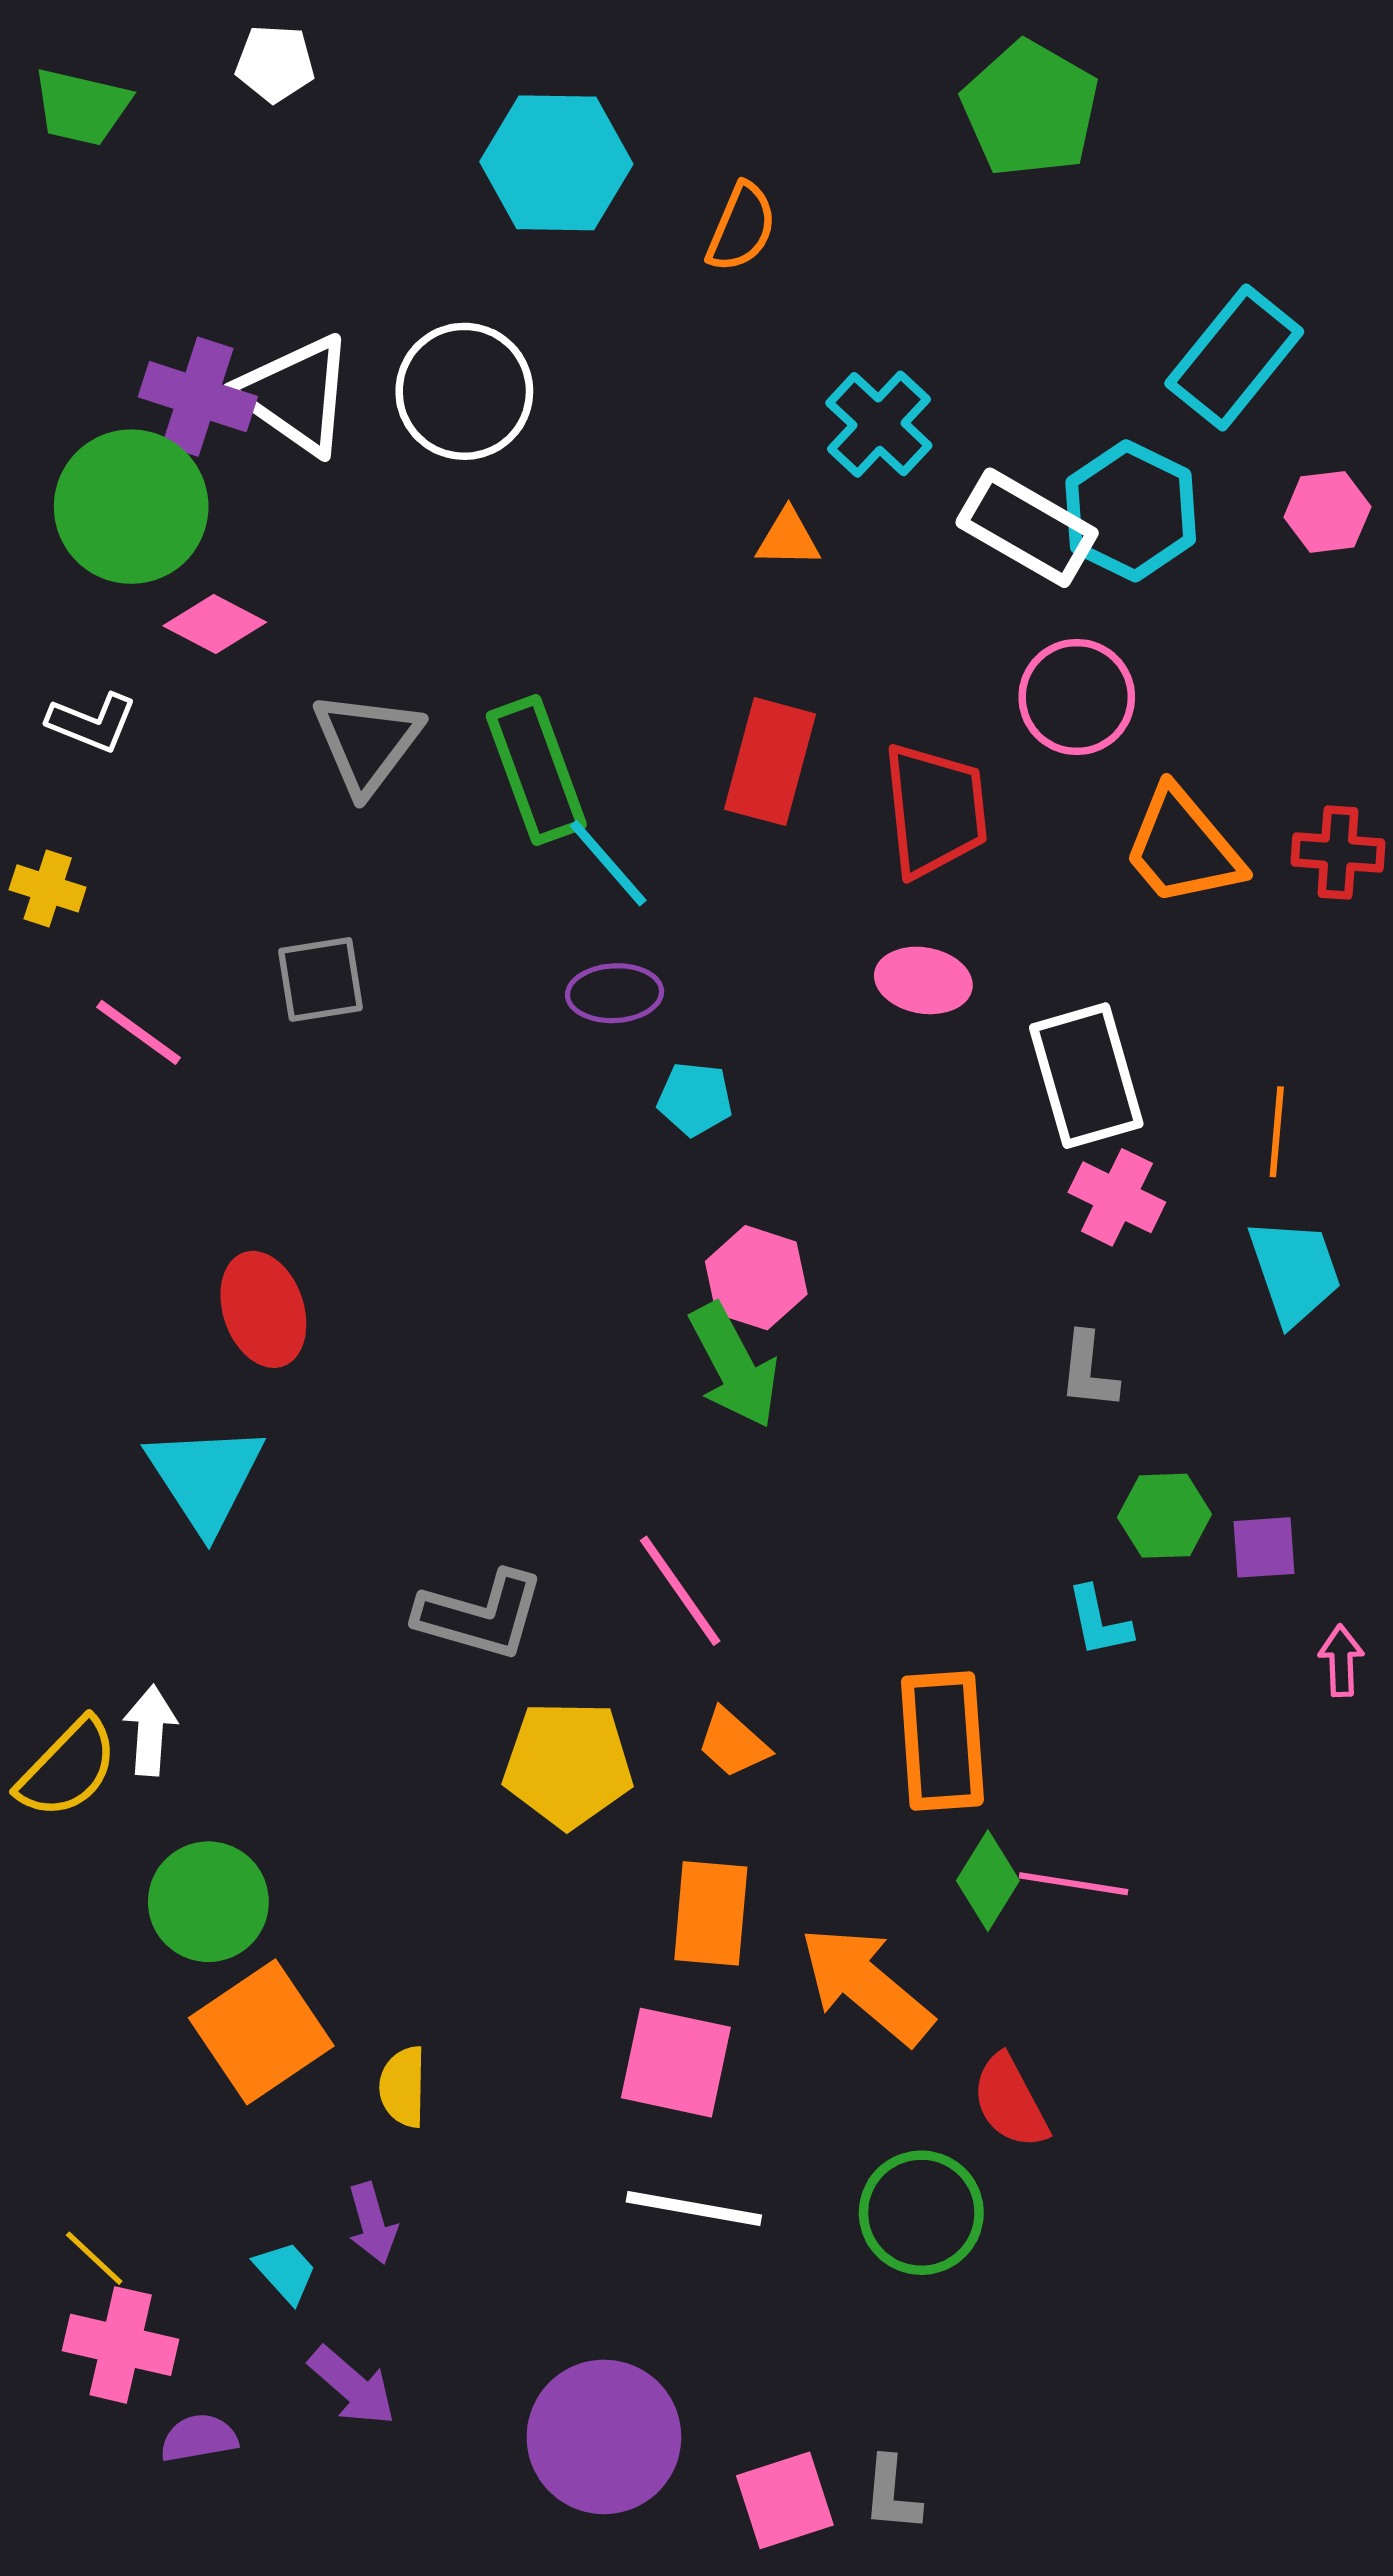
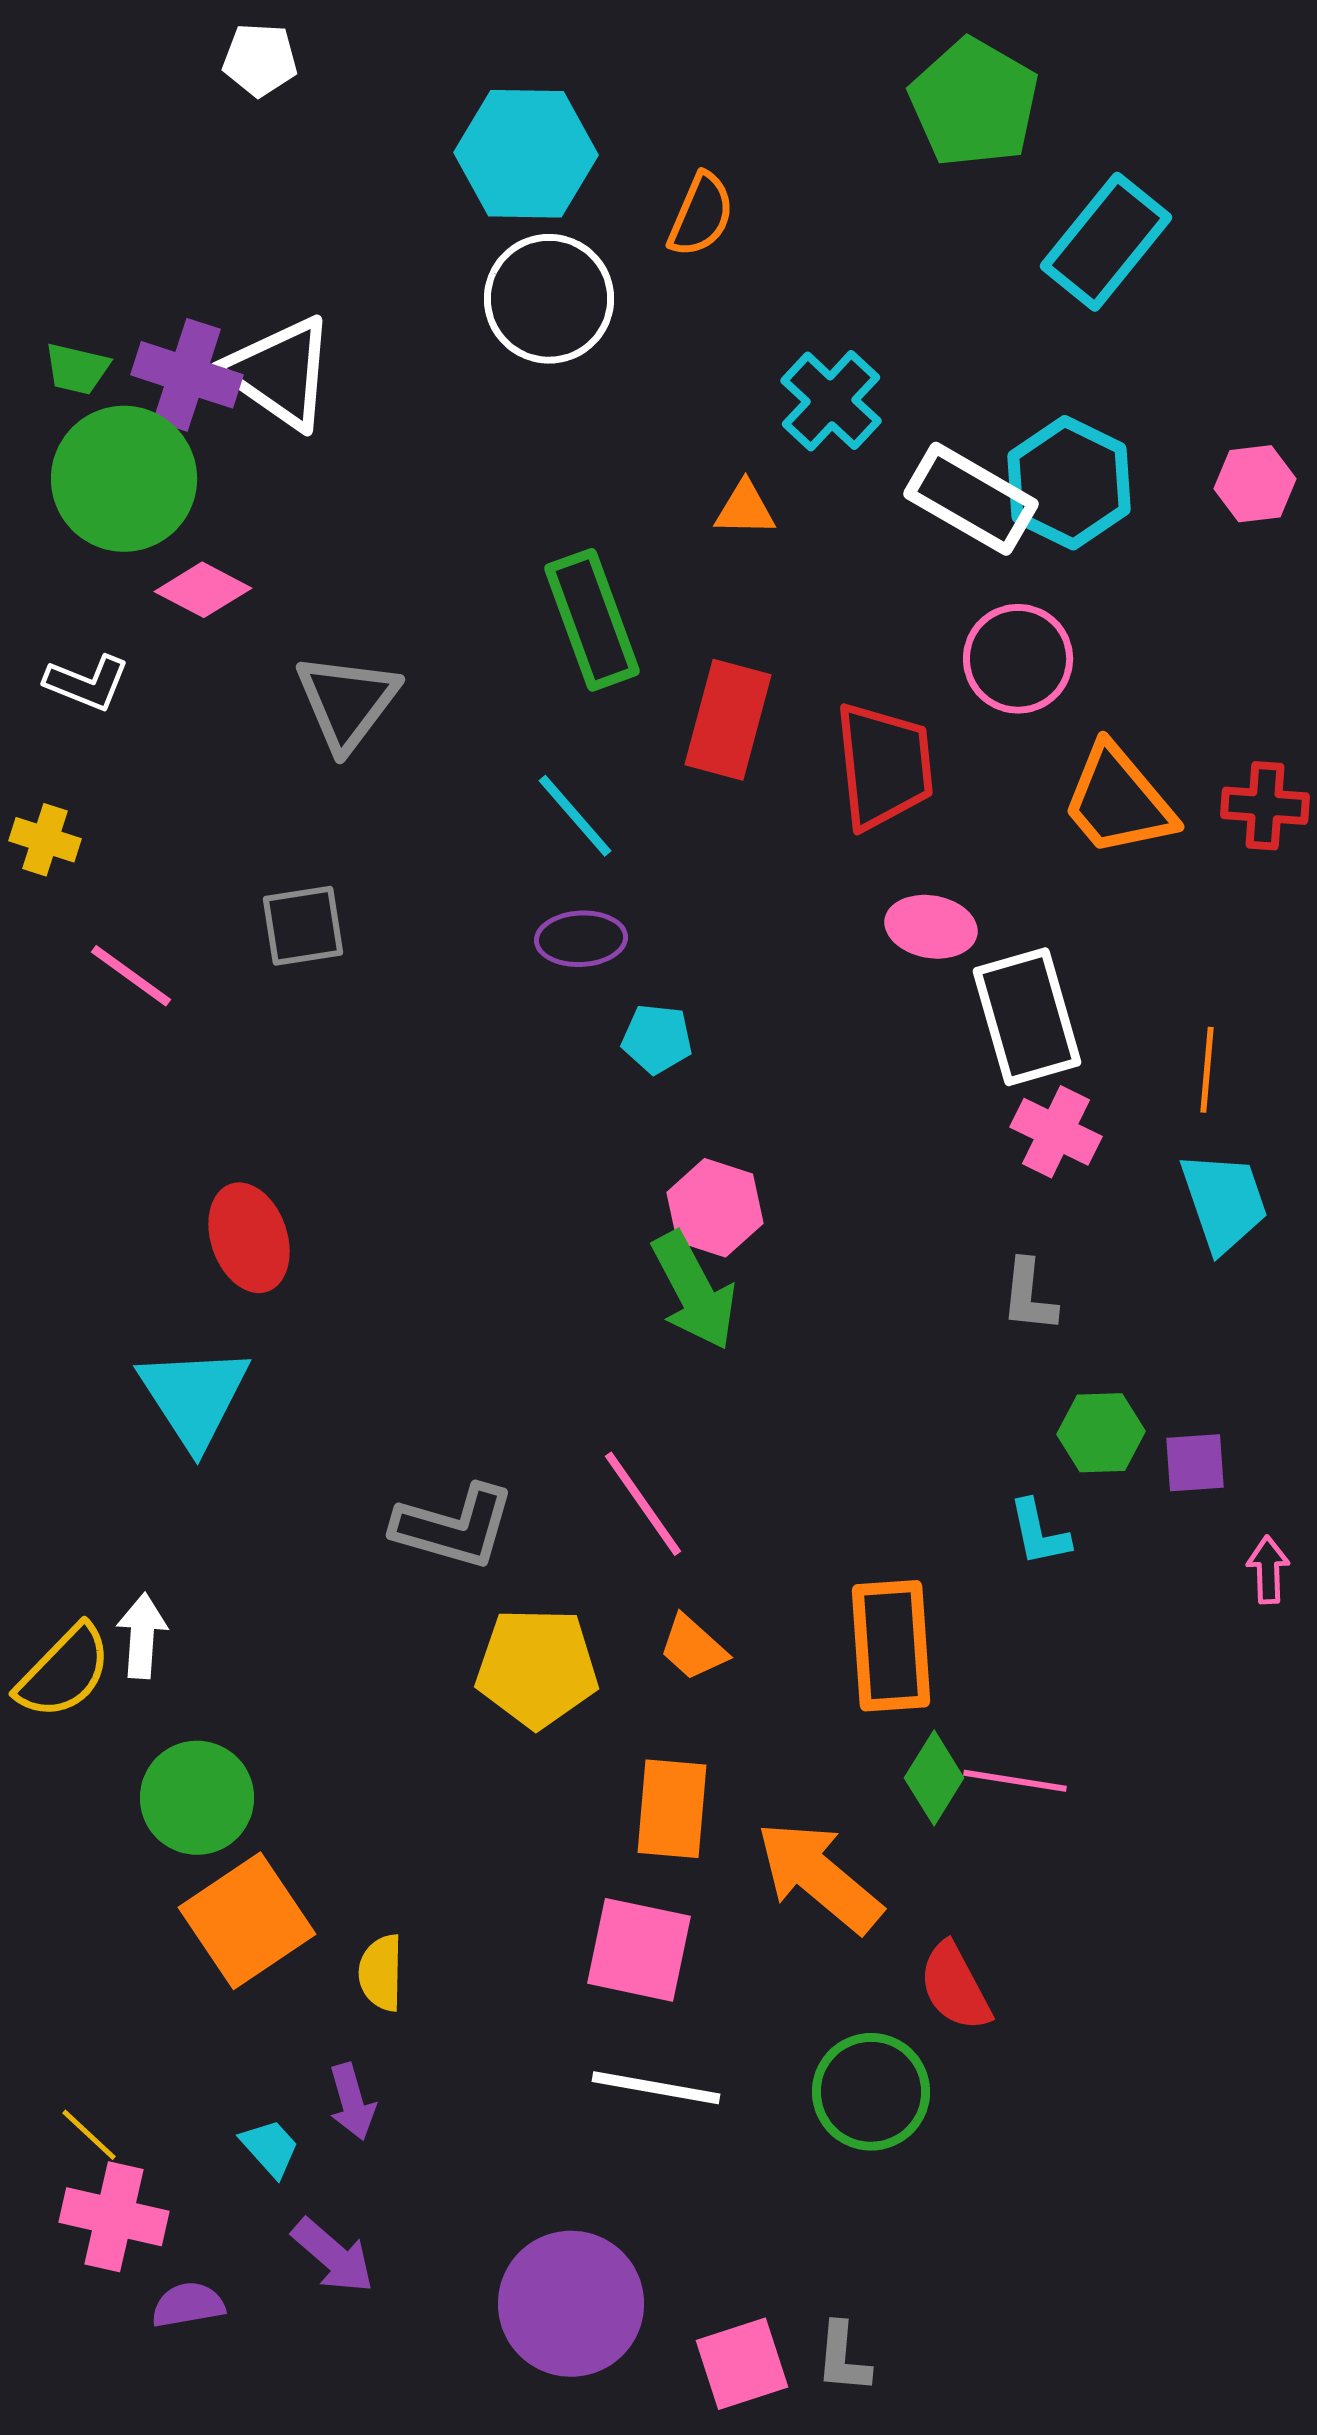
green trapezoid: (81, 107) -> (77, 369), moved, size x0.7
cyan rectangle: (1234, 357) -> (1106, 242), moved
white circle: (464, 391) -> (549, 299), moved
green rectangle: (536, 770) -> (592, 620), moved
pink ellipse: (923, 980) -> (931, 927), moved

